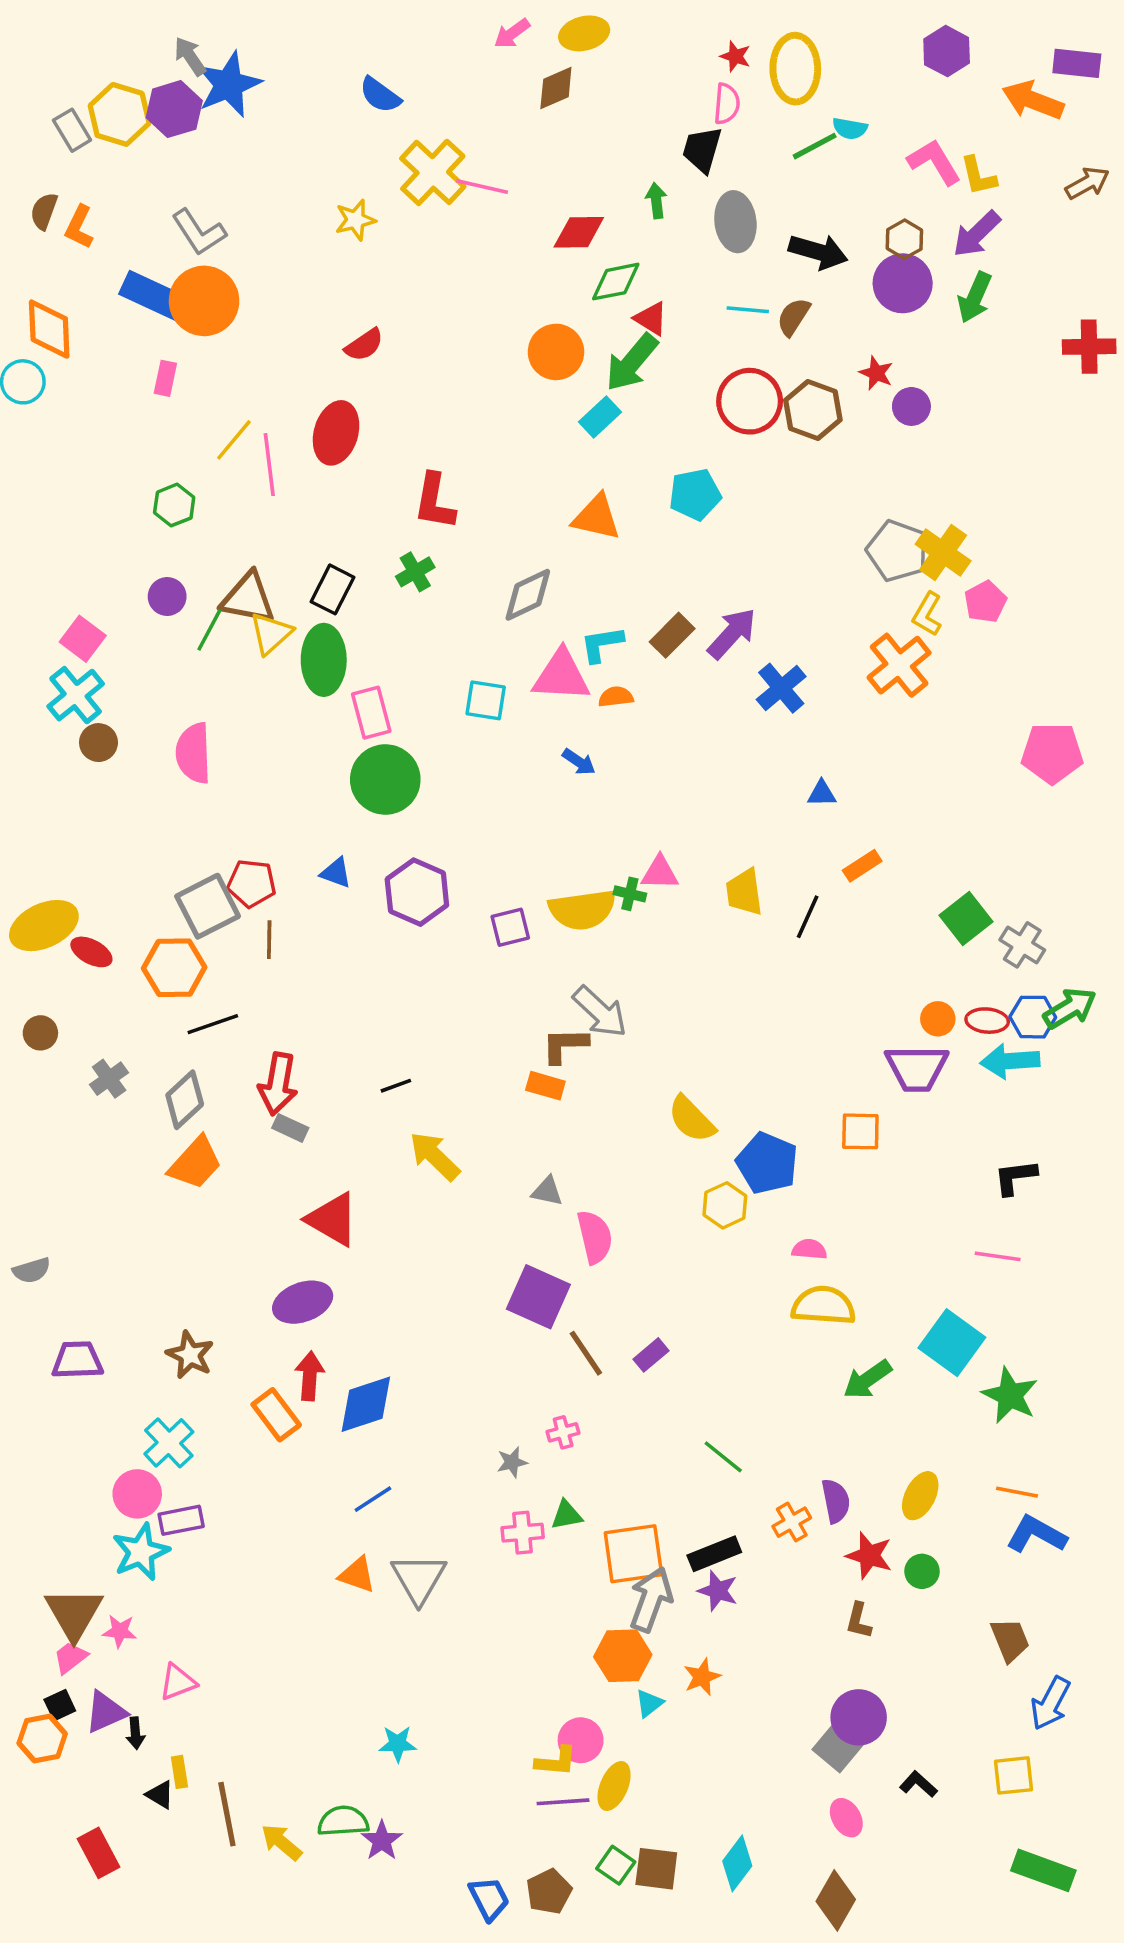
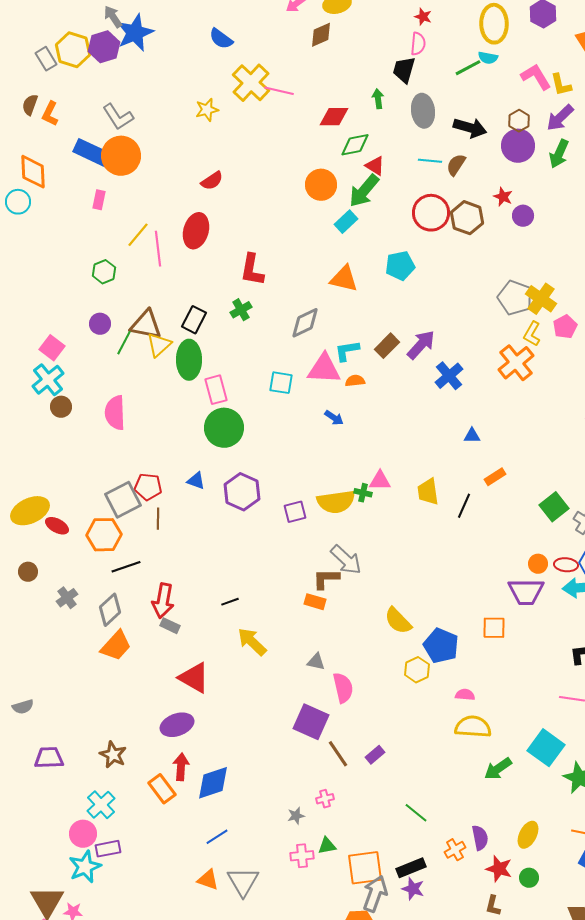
yellow ellipse: (795, 69) -> (494, 24), moved

